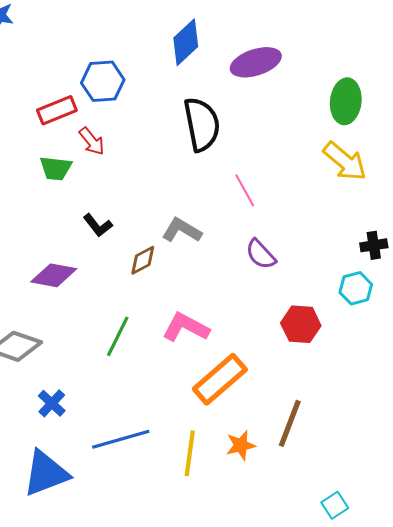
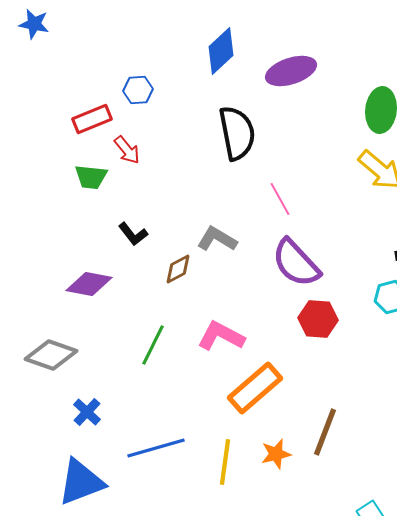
blue hexagon: (103, 81) -> (138, 90), size x0.7
purple semicircle: (261, 254) -> (296, 263), size x1.6
red hexagon: (301, 324) -> (318, 319), moved

